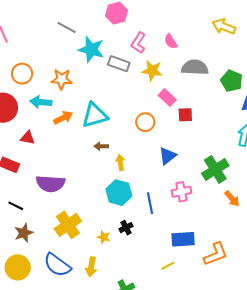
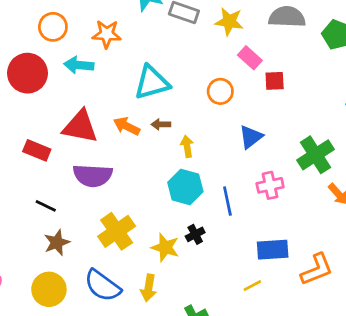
orange arrow: (63, 118) -> (127, 126), moved, turned -126
red triangle: (28, 138) -> (80, 127), moved, size x1.8
yellow star: (104, 237) -> (165, 247), size x1.5

